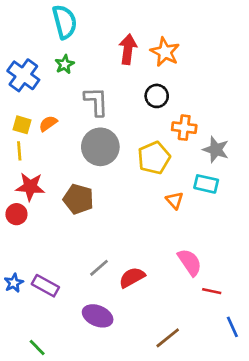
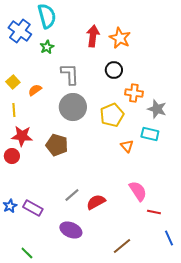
blue cross: (23, 75) -> (20, 31), moved
yellow square: (22, 125) -> (13, 82), moved, turned 32

